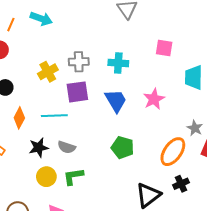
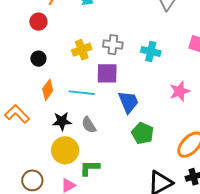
blue trapezoid: (116, 101) -> (128, 102), moved
gray semicircle: (67, 147) -> (89, 125), turned 30
green L-shape: (73, 176) -> (90, 168), moved
yellow circle: (46, 177) -> (65, 150), size x1.4

